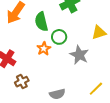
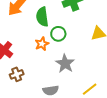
gray star: (79, 55) -> (65, 63), moved

